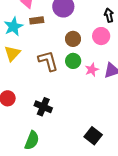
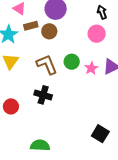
brown circle: (73, 39) -> (49, 31), moved
black cross: (43, 107) -> (43, 95), moved
green semicircle: (32, 140) -> (40, 145), turned -102

